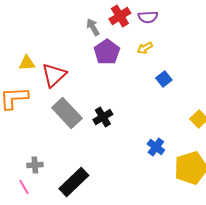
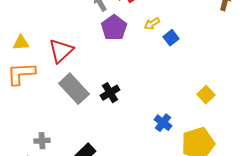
yellow triangle: (27, 63) -> (21, 43), moved
blue square: (164, 79) -> (171, 38), moved

